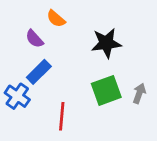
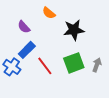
orange semicircle: (56, 19) -> (49, 13), moved
red line: (62, 116) -> (45, 66), moved, turned -42

